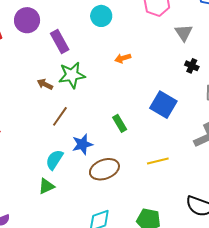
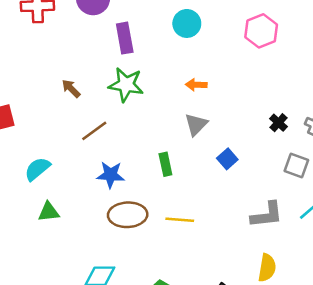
gray triangle: (184, 33) -> (196, 124), moved
brown arrow: (45, 84) -> (71, 89), moved
blue square: (163, 105) -> (227, 159), size x0.6
cyan semicircle: (54, 160) -> (37, 169), moved
yellow line: (158, 161) -> (180, 220), moved

